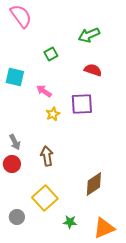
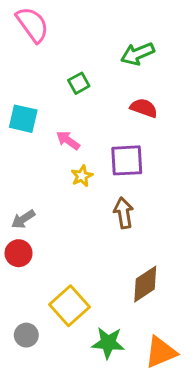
gray arrow: (15, 142) -> (23, 219), turned 84
brown arrow: (47, 156) -> (124, 213), moved
green star: (70, 222) -> (108, 343), size x1.5

